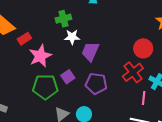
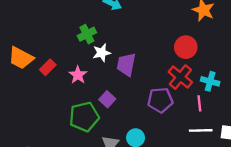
pink star: (40, 56) -> (78, 75), moved, size x0.7
purple pentagon: (96, 84) -> (160, 100), moved

